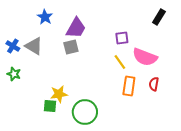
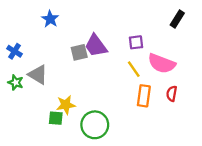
purple trapezoid: (76, 28) -> (96, 46), moved, turned 115
gray triangle: (34, 46) -> (38, 75), moved

